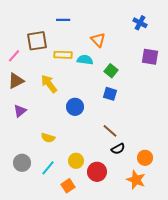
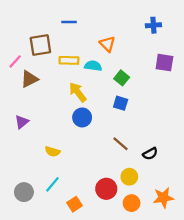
blue cross: (140, 23) -> (153, 25), turned -32
brown triangle: (16, 81) -> (29, 79), moved
yellow arrow: (49, 84) -> (78, 92), moved
black semicircle: (118, 149) -> (150, 154), moved
orange circle: (145, 158) -> (132, 203), moved
yellow circle: (76, 161) -> (129, 177), moved
gray circle: (22, 163) -> (24, 192), moved
orange star: (136, 180) -> (163, 198), moved, turned -30

